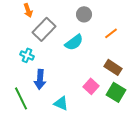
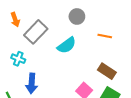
orange arrow: (28, 10) -> (15, 20), moved
orange line: (111, 33) -> (105, 36), turned 48

